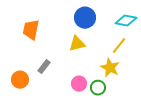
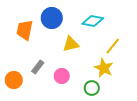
blue circle: (85, 18) -> (52, 18), moved
cyan diamond: (126, 21) -> (93, 21), moved
pink circle: (79, 84) -> (62, 76), moved

